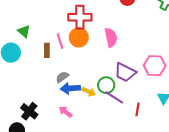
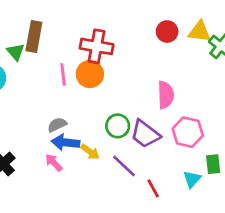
pink semicircle: (111, 37) -> (166, 95), moved
brown rectangle: (47, 50) -> (34, 37), moved, size x1.5
green circle: (106, 85) -> (118, 126), moved
red line: (138, 109) -> (153, 188), turned -48
pink arrow: (65, 112) -> (54, 163), moved

